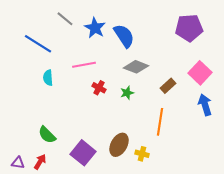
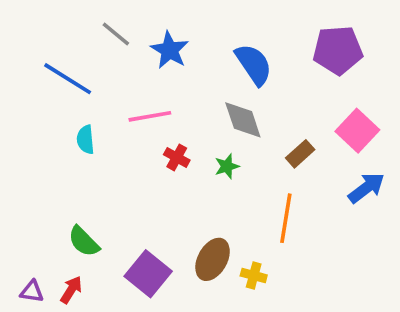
blue semicircle: (124, 36) -> (254, 64), moved
gray diamond: (136, 67) -> (243, 120), turned 50
blue arrow: (205, 105) -> (366, 188), turned 70

